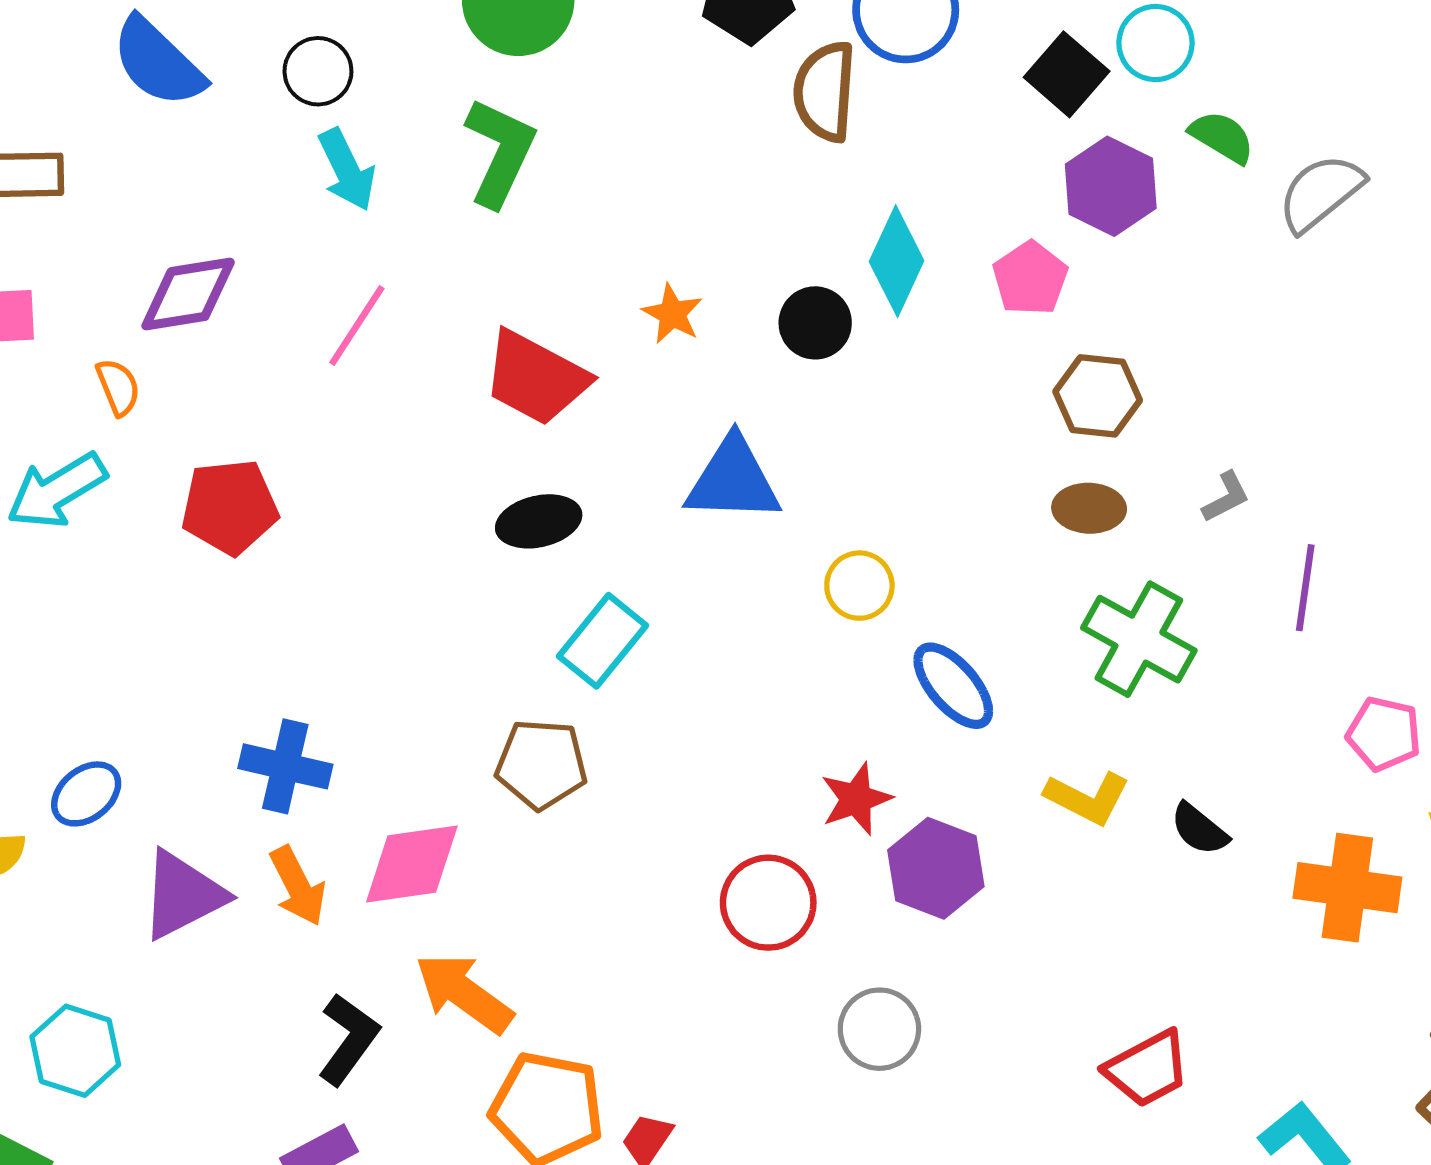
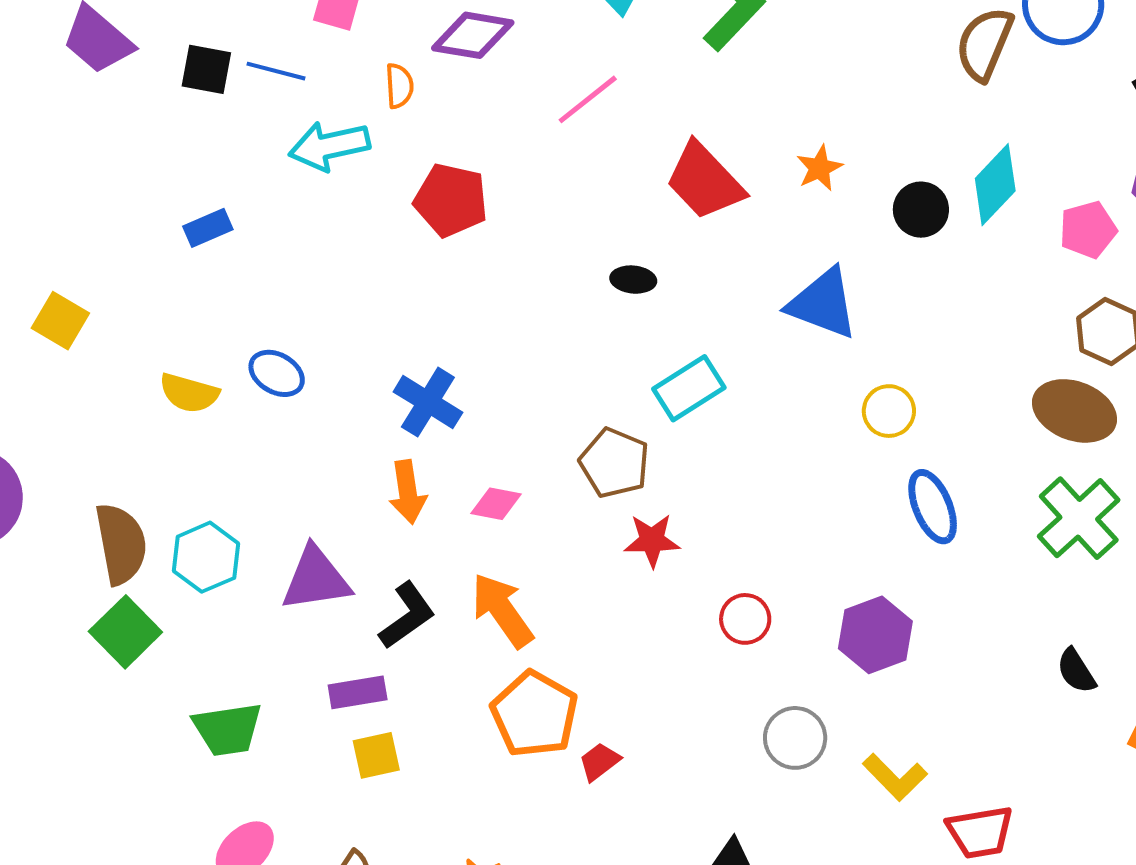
brown ellipse: (1089, 508) -> (1075, 411), size x1.5
black ellipse: (539, 521) -> (633, 280), moved, size x0.7
blue ellipse: (86, 794) -> (277, 373), turned 50
yellow L-shape: (1087, 798) -> (895, 777), moved
red star: (856, 799) -> (652, 540), moved
pink diamond: (412, 864) -> (496, 504), size x0.6
purple triangle: (183, 895) -> (316, 579), moved
red circle: (768, 903) -> (745, 619), size x0.7

